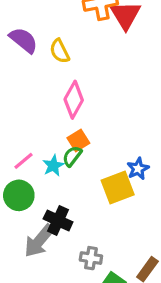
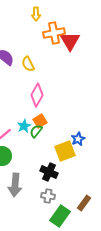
cyan star: (53, 166) -> (24, 126), moved
black cross: (58, 220) -> (49, 172), moved
gray arrow: (39, 241) -> (15, 185), turned -35

